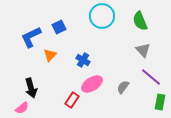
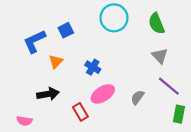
black arrow: (31, 88) -> (48, 94), moved, turned -84
red rectangle: (72, 100) -> (80, 112), turned -63
pink semicircle: (22, 108) -> (24, 121), turned 48

